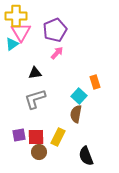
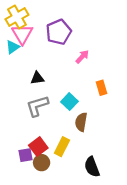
yellow cross: (16, 16) -> (17, 17), turned -30
pink arrow: (57, 53) -> (82, 57), moved
cyan square: (79, 96) -> (69, 102), moved
purple square: (19, 135) -> (25, 155), moved
red square: (36, 137) -> (38, 147), turned -36

